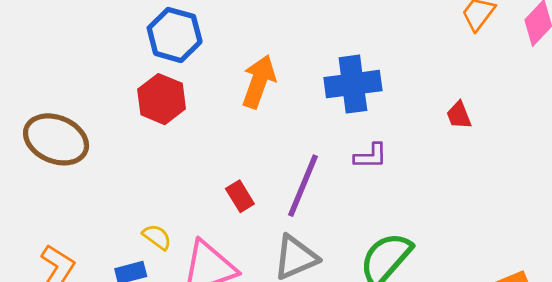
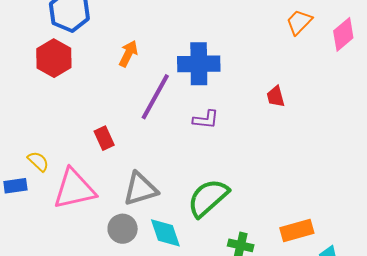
orange arrow: (259, 82) -> (128, 54), size x0.7
purple line: (303, 186) -> (155, 97), moved

